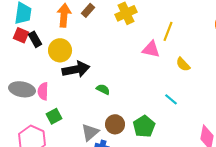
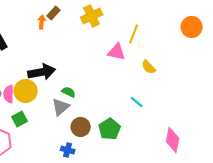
orange arrow: (64, 15) -> (42, 22), moved, size x0.6
yellow circle: (60, 50) -> (26, 91), moved
gray triangle: (90, 132) -> (61, 107), moved

